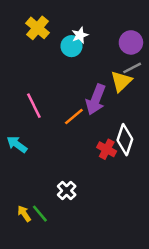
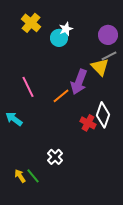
yellow triangle: (121, 81) -> (100, 67), turned -30

